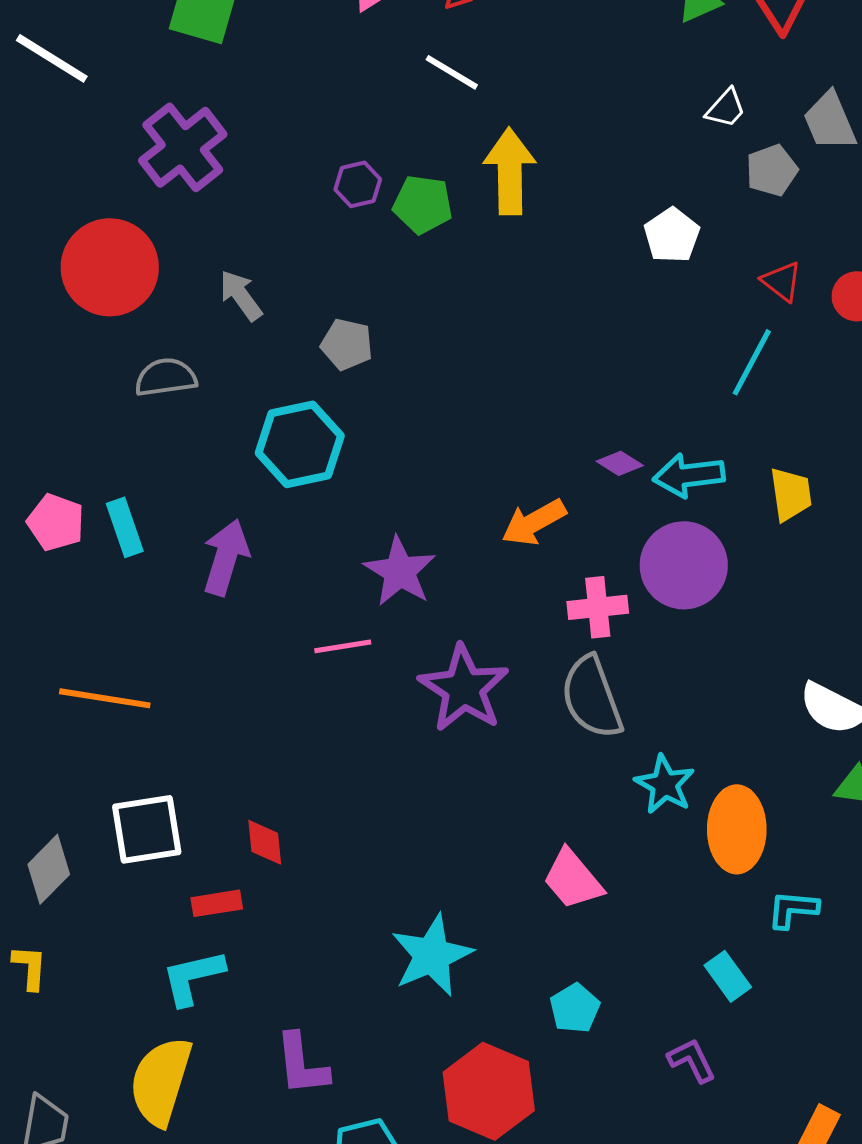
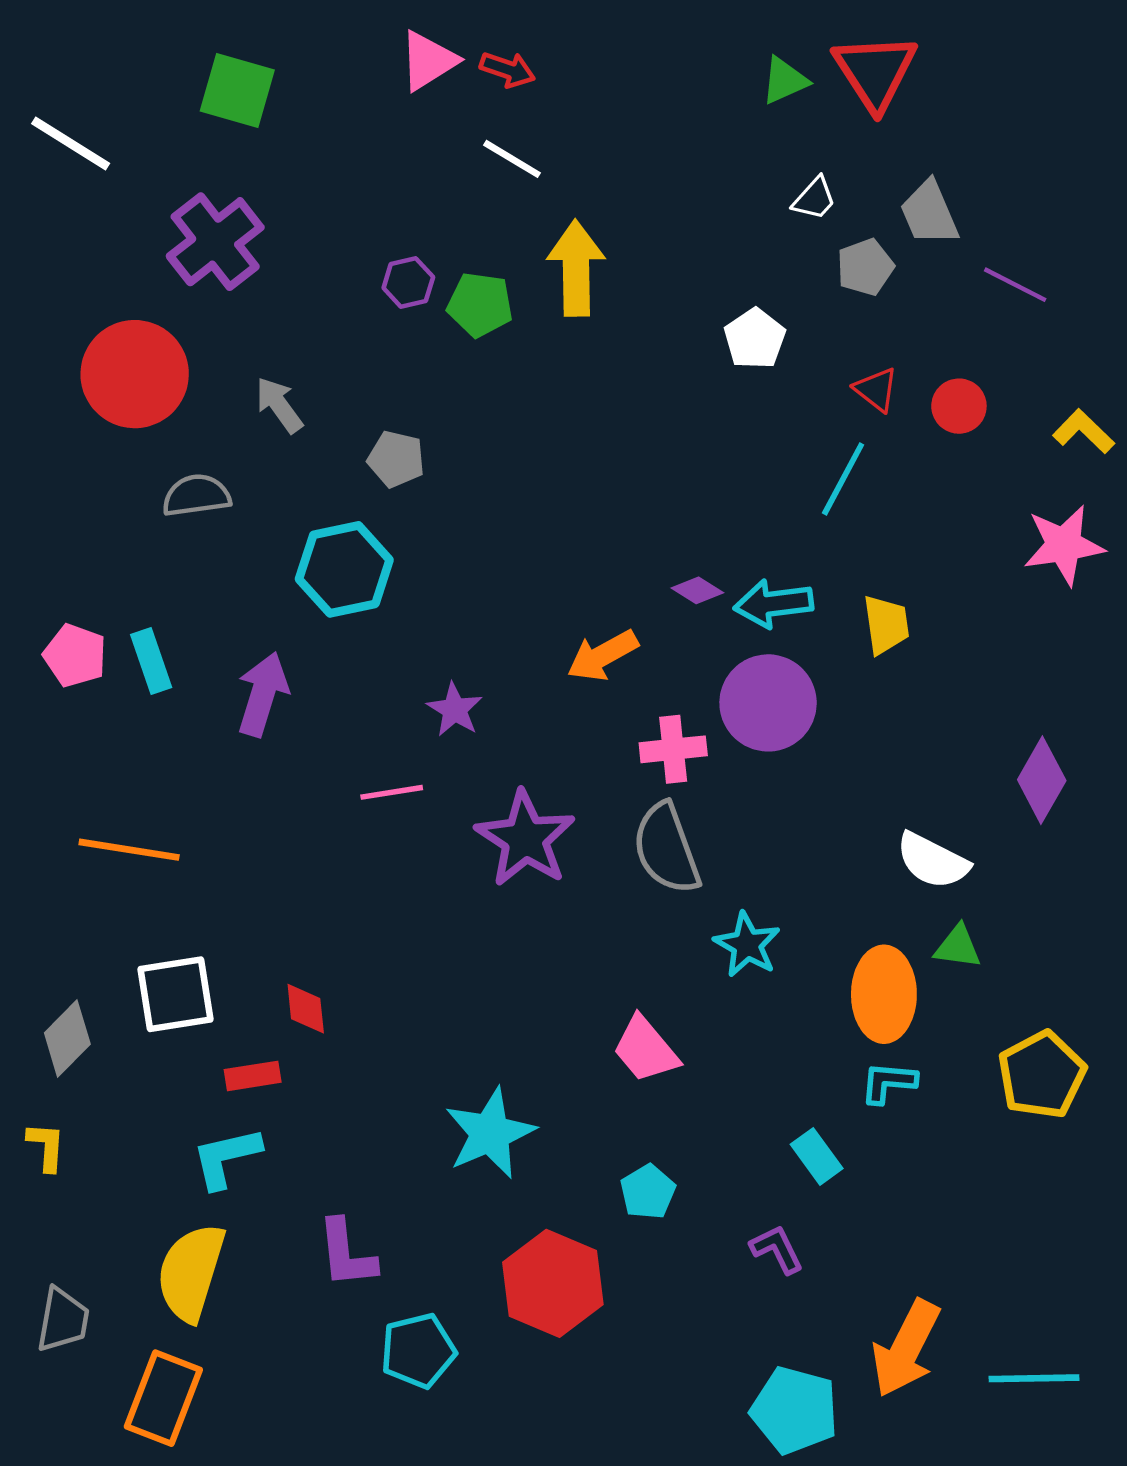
purple star: (400, 571) -> (455, 710), size x0.7
orange ellipse: (737, 829) -> (884, 994), moved

